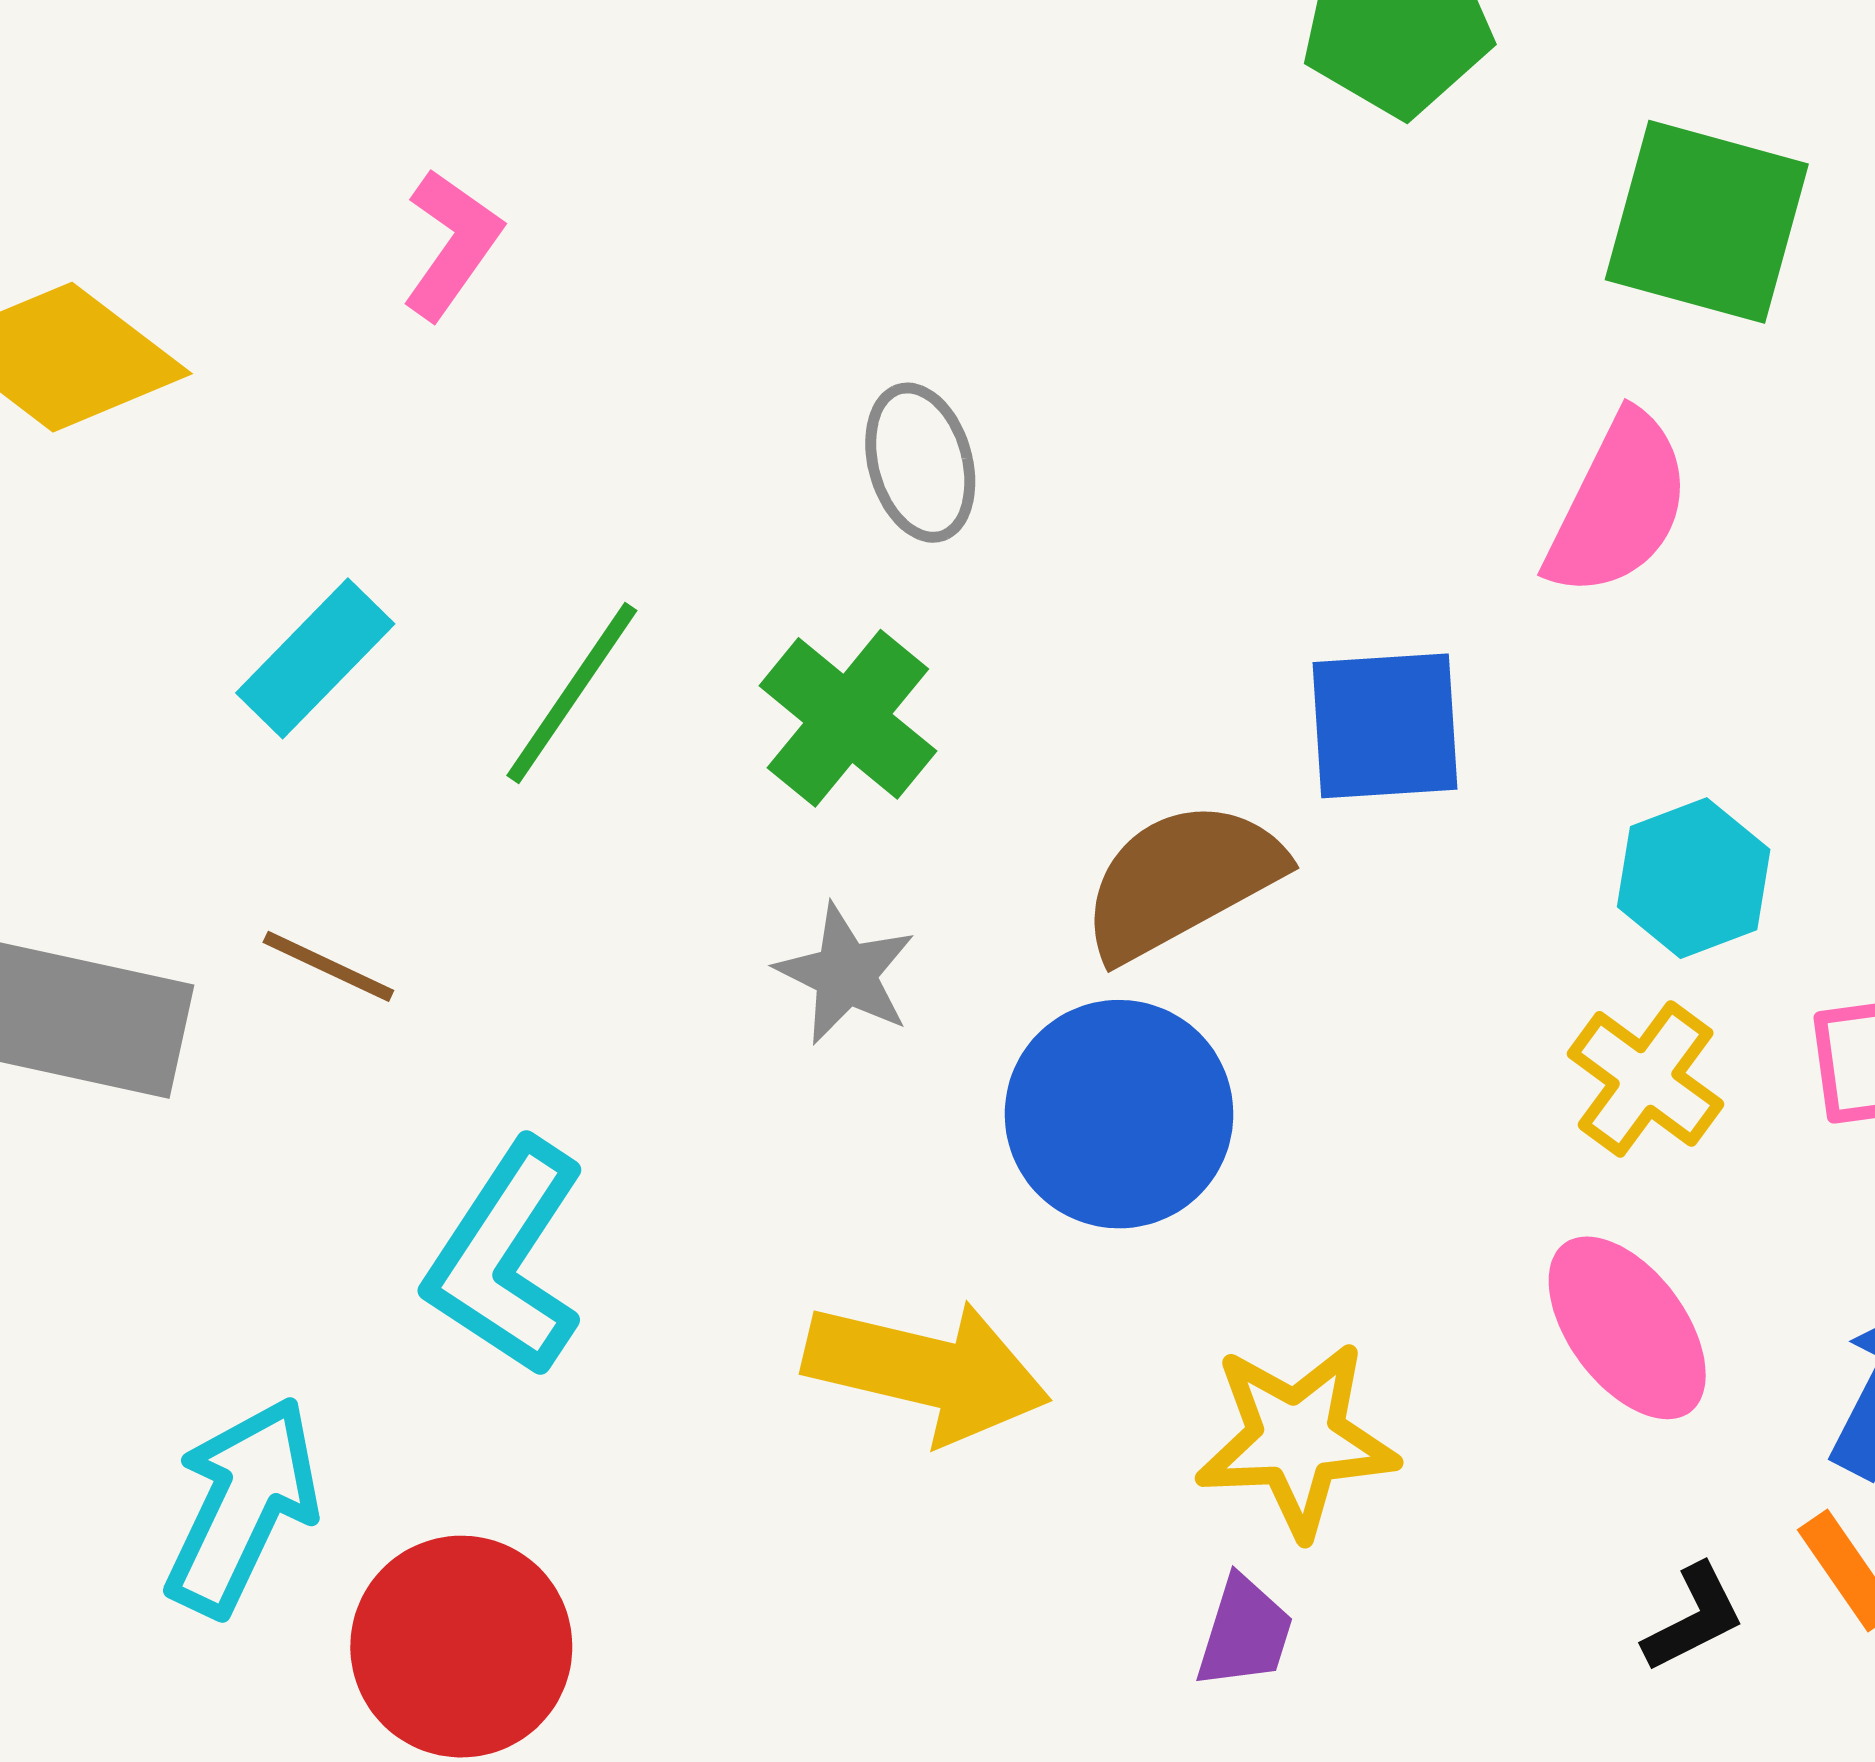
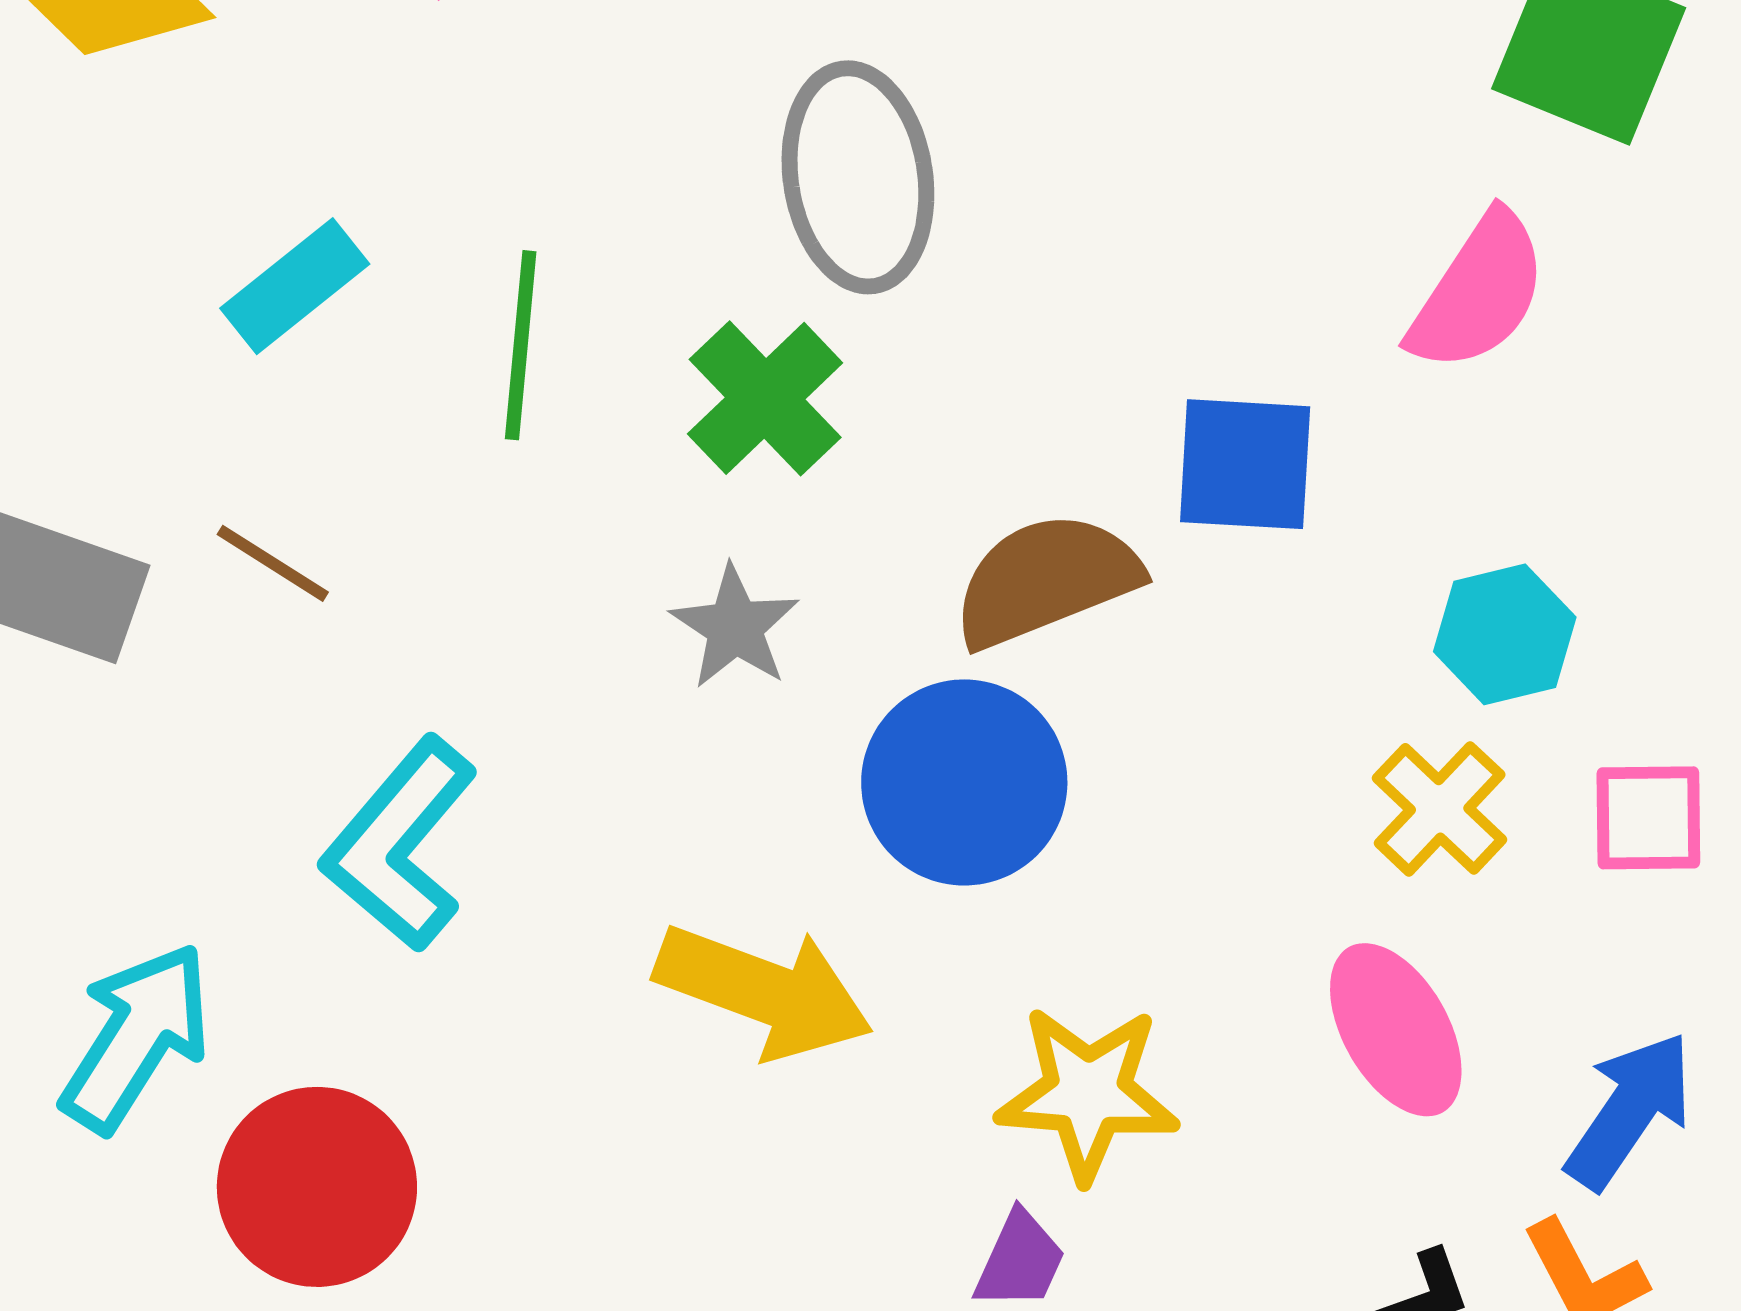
gray ellipse: (920, 463) -> (858, 177), size x1.6
green line: (572, 693) -> (521, 345), turned -36

